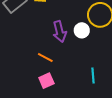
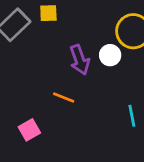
pink square: (46, 81) -> (29, 130), moved

